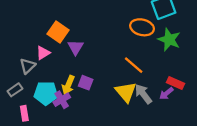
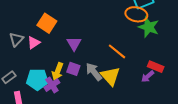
orange ellipse: (142, 27) -> (136, 14), moved
purple triangle: (76, 47) -> (74, 44), moved
gray triangle: (28, 66) -> (16, 39), moved
gray arrow: (143, 94) -> (94, 72), moved

